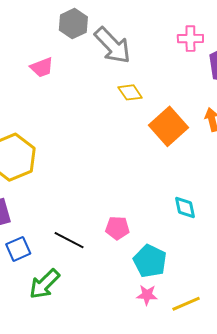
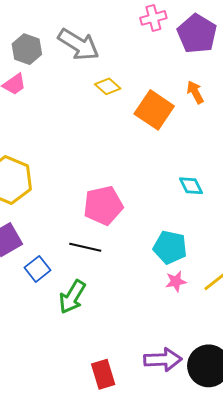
gray hexagon: (73, 24) -> (27, 49), moved
pink pentagon: (117, 228) -> (103, 205), moved, size x1.6

